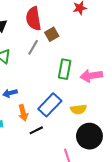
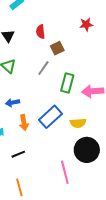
red semicircle: (34, 19) -> (40, 32), size x0.6
gray line: (33, 47) -> (43, 68), moved
black line: (36, 130) -> (18, 154), moved

